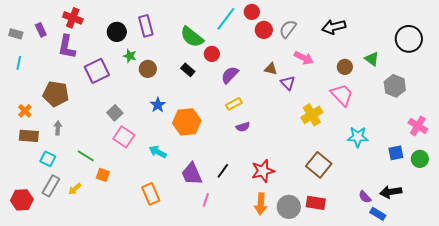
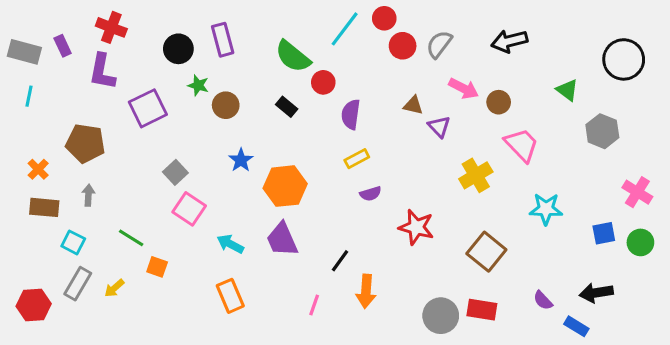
gray rectangle: (16, 34) -> (24, 52), size x1.5
brown circle: (345, 67) -> (499, 102), moved
purple semicircle: (230, 75) -> (351, 114), turned -36
cyan arrow: (158, 152) -> (230, 244), moved
red star: (263, 171) -> (416, 227), moved, turned 30
purple trapezoid: (192, 174) -> (282, 239), moved
purple semicircle: (365, 197) -> (543, 300), moved
orange arrow: (261, 204) -> (366, 291), moved

